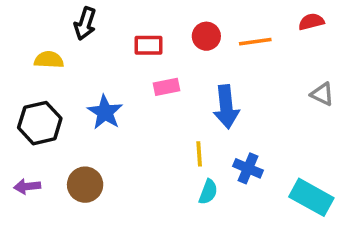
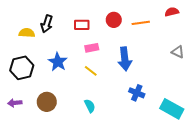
black arrow: (85, 24) -> (47, 24), moved
yellow line: (199, 154) -> (91, 71), moved, turned -48
cyan semicircle: (208, 192) -> (90, 106), moved, turned -48

